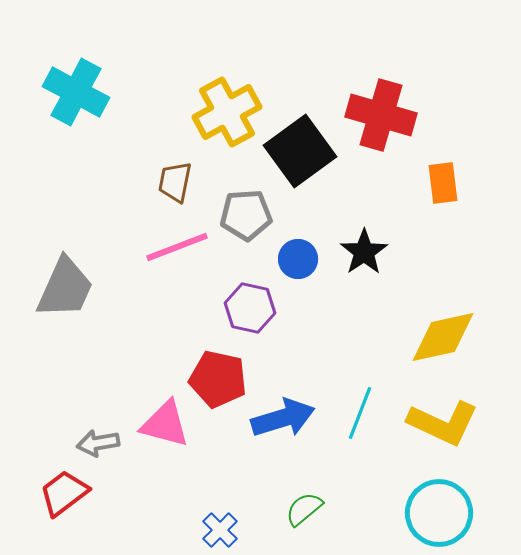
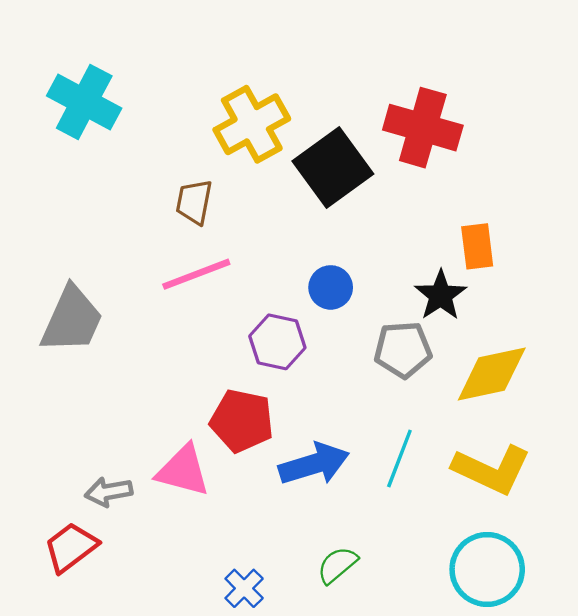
orange rectangle: (443, 183) -> (477, 246), moved
gray pentagon: (246, 215) -> (403, 350), moved
black star: (364, 252) -> (441, 295), moved

